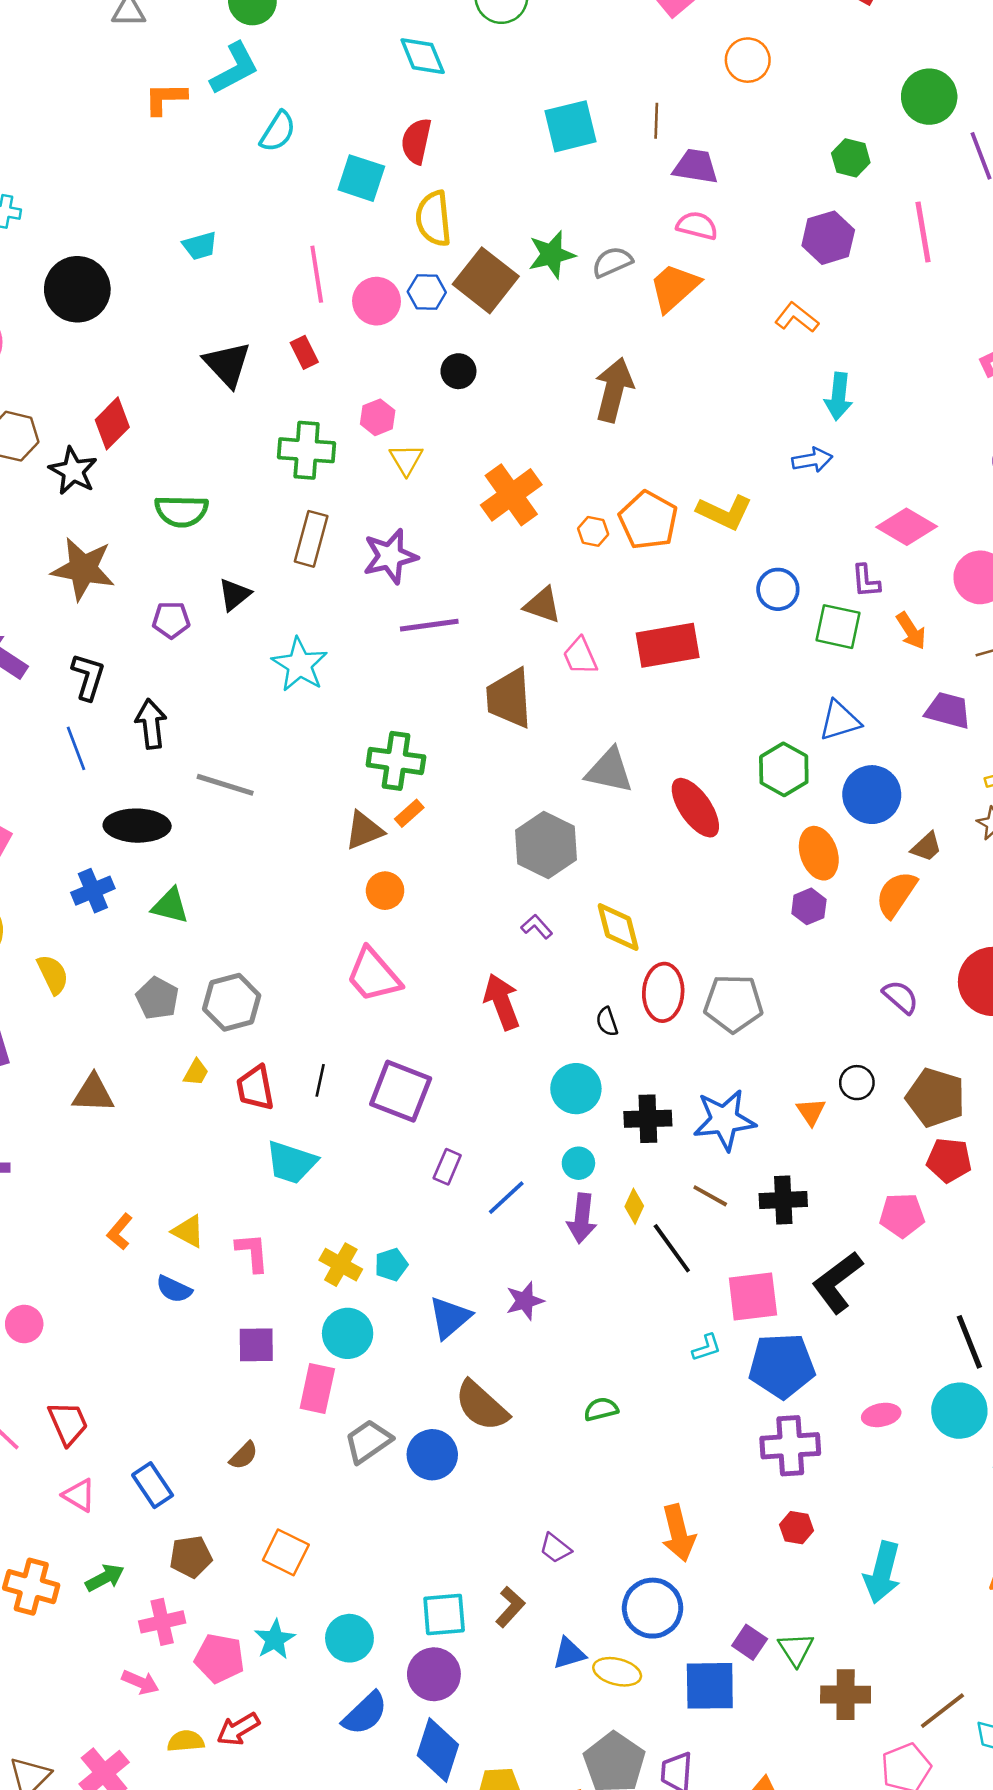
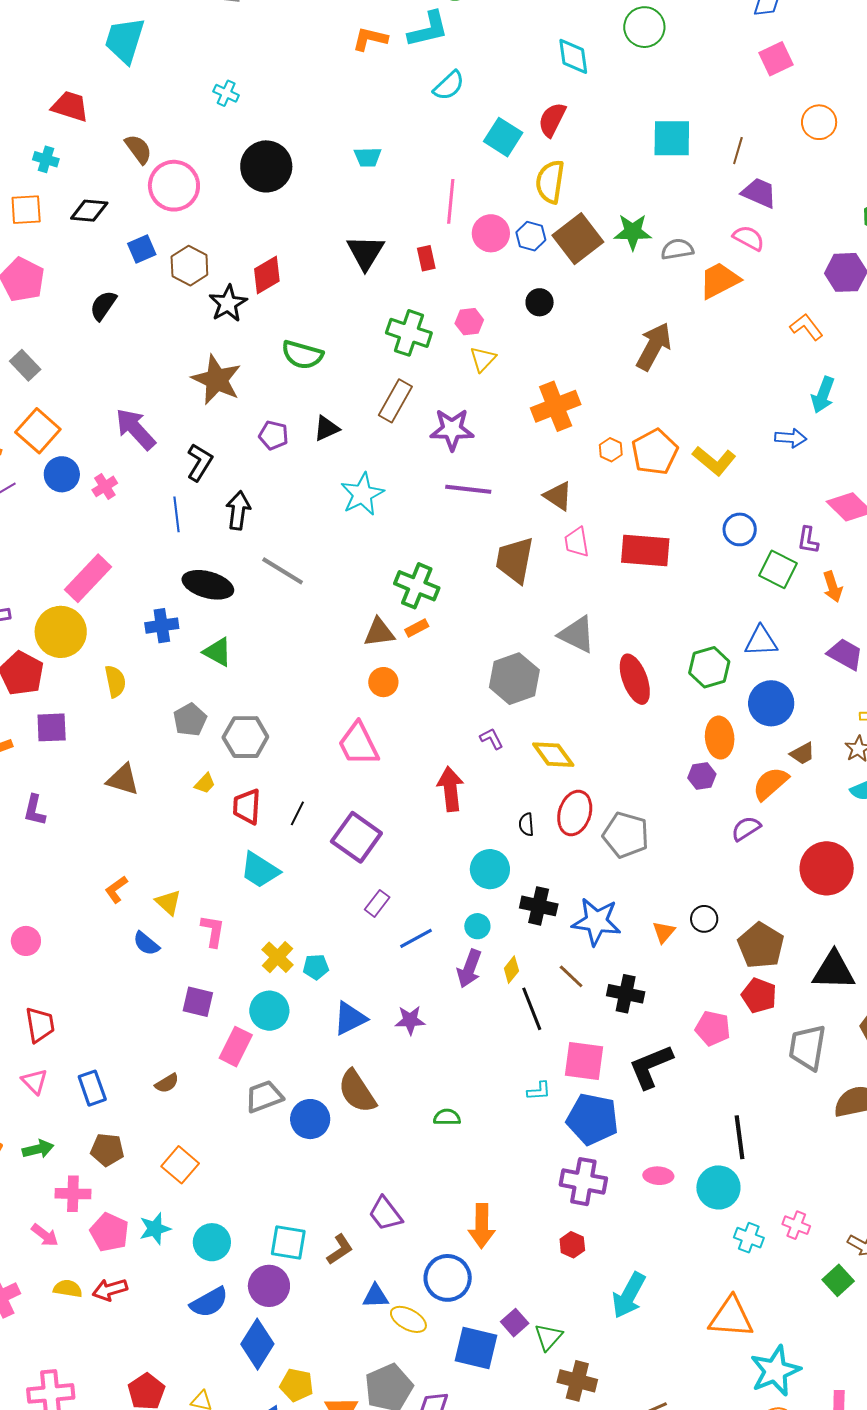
yellow diamond: (618, 927) -> (553, 755), turned -36
purple semicircle: (901, 997) -> (746, 828), moved, turned -88
purple trapezoid: (555, 1548) -> (385, 1214), size x1.4

